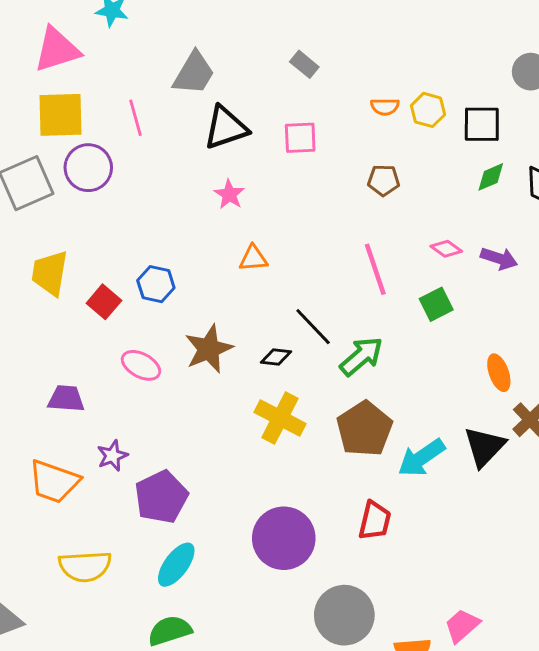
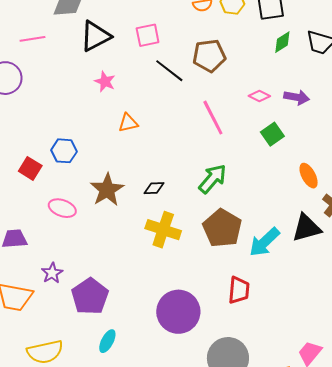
pink line: (135, 118) -> (33, 39), turned -75
brown pentagon: (384, 180) -> (209, 56), size x1.5
green square: (436, 304) -> (272, 134), moved
black line: (313, 327) -> (169, 71), moved
black triangle: (484, 447) -> (306, 228), turned 40
cyan ellipse: (176, 565) -> (107, 341), size x0.7

